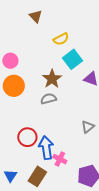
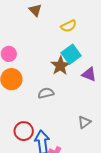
yellow semicircle: (61, 39) -> (69, 26), moved
brown star: (52, 79) -> (60, 66), moved

